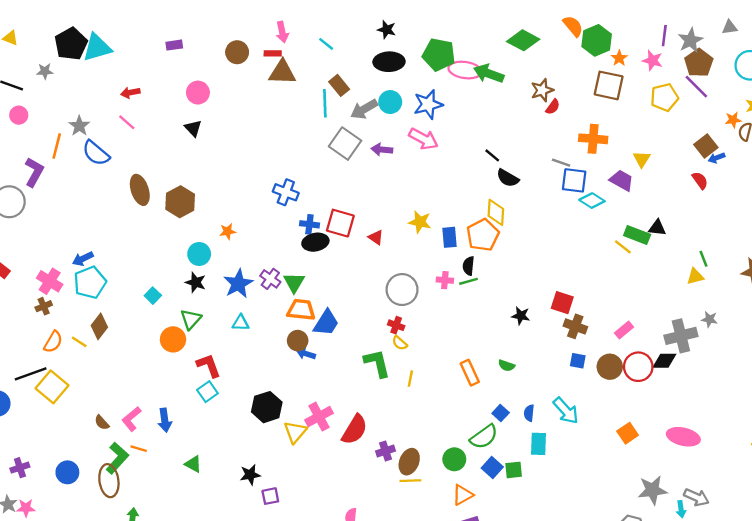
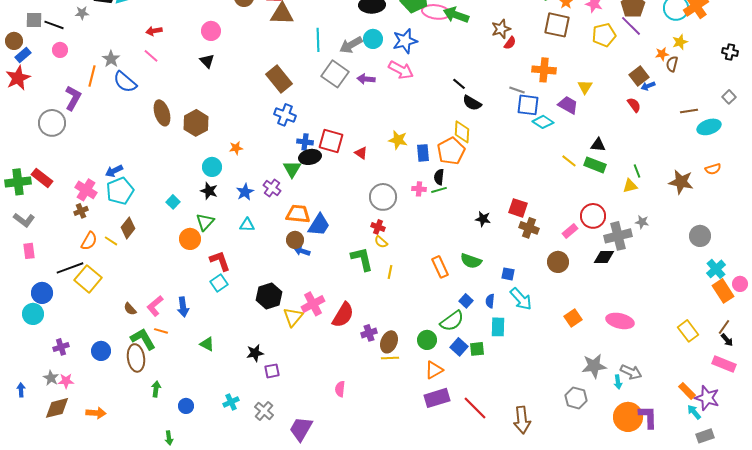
brown rectangle: (339, 85) -> (279, 79), moved, size x1.5
green rectangle: (637, 235) -> (595, 165), moved
green triangle: (294, 282) -> (292, 169), moved
blue star: (238, 284) -> (245, 192), size x0.7
blue square: (578, 361) -> (508, 274), moved
green semicircle: (507, 366) -> (471, 261), size x1.5
red circle: (638, 367) -> (593, 216), moved
green L-shape: (117, 458) -> (143, 339), turned -72

